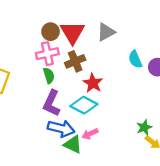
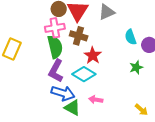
brown cross: (75, 61) -> (79, 36), turned 36
green semicircle: (49, 76) -> (55, 47), size x1.6
green star: (144, 127) -> (136, 67), moved
pink arrow: (90, 134) -> (96, 100), moved, turned 32

